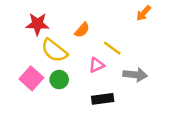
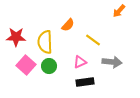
red star: (37, 24) -> (16, 37), moved
yellow semicircle: (54, 51) -> (45, 42), turned 50
pink triangle: (97, 65) -> (80, 62), moved

